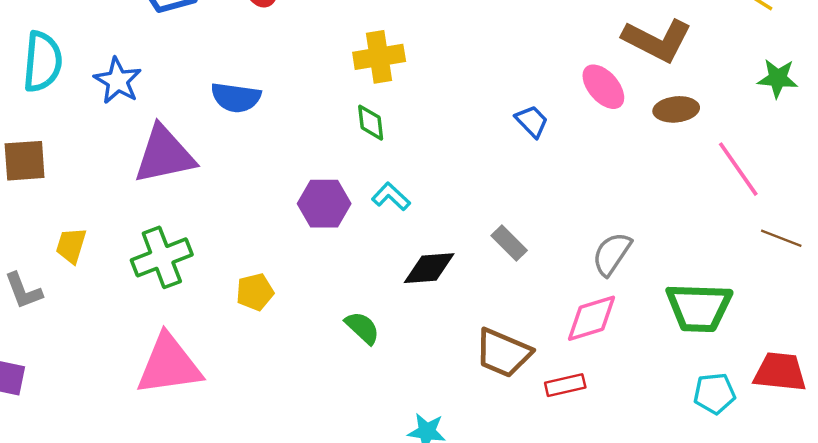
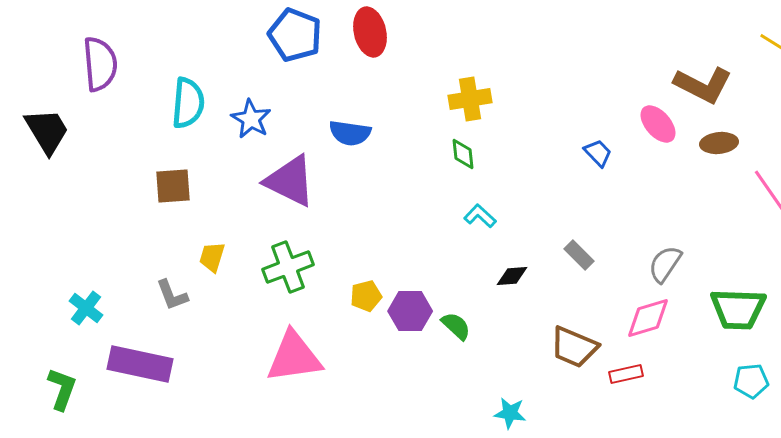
purple triangle: (164, 155) -> (290, 181), turned 38
purple hexagon: (324, 204) -> (410, 311), moved
black diamond: (429, 268) -> (512, 276), size x0.7

